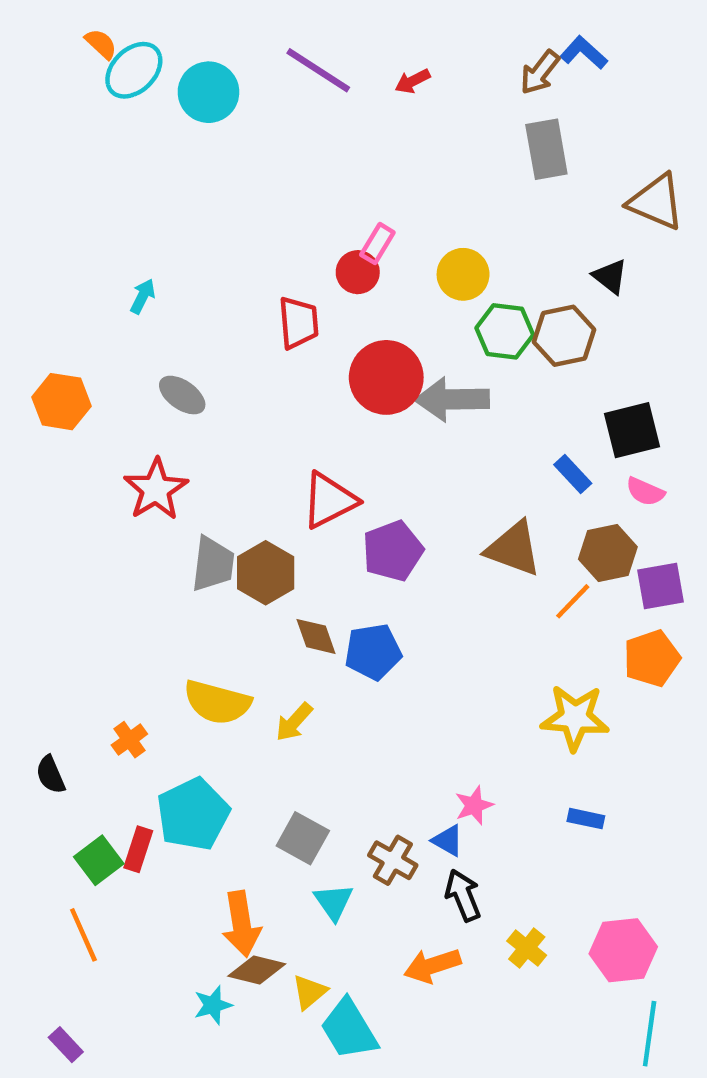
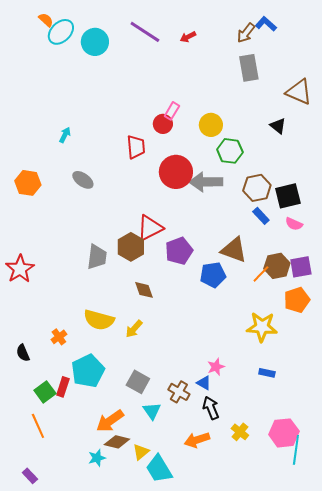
brown hexagon: (564, 336) -> (257, 188), moved
red star: (156, 489) -> (20, 269), moved
brown hexagon: (608, 553) -> (277, 266), moved
brown hexagon: (266, 573) -> (131, 247), moved
blue pentagon: (373, 652) -> (213, 275), moved
orange arrow: (241, 924) -> (110, 421), turned 64
cyan line: (650, 1034) -> (296, 450), moved

